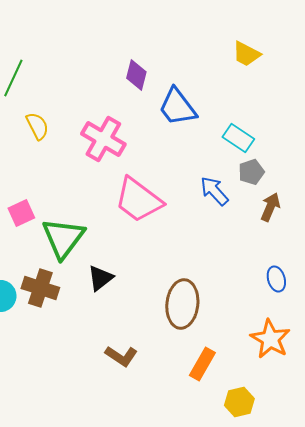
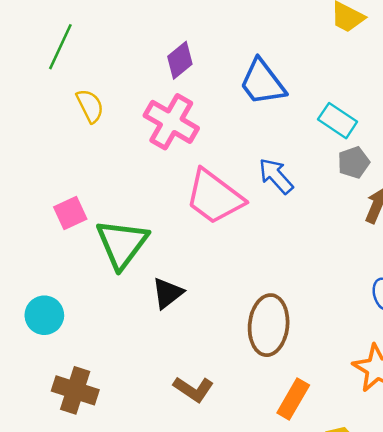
purple diamond: (136, 75) -> (180, 60), moved, turned 36
blue arrow: (214, 191) -> (276, 176), moved
brown cross: (40, 288) -> (75, 390), moved

